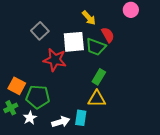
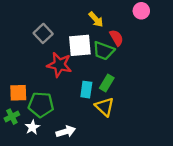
orange square: (17, 86) -> (18, 93), turned -30
yellow triangle: (97, 99) -> (105, 107), turned 42
cyan rectangle: (81, 118) -> (86, 90), moved

